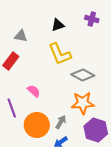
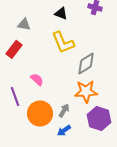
black triangle: (58, 25) -> (61, 13), turned 40
gray diamond: (83, 75) -> (86, 63), turned -60

